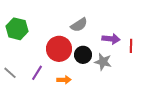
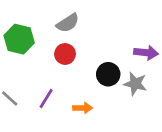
gray semicircle: (79, 25) -> (68, 23), moved
red circle: (59, 49) -> (65, 54), moved, size x0.6

